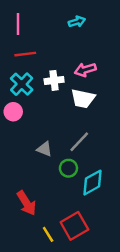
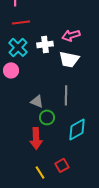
gray line: (79, 142) -> (66, 95), turned -42
green circle: (68, 168) -> (47, 117), moved
red arrow: (26, 203) -> (36, 138), moved, turned 30
red square: (74, 226) -> (62, 165), size x0.6

